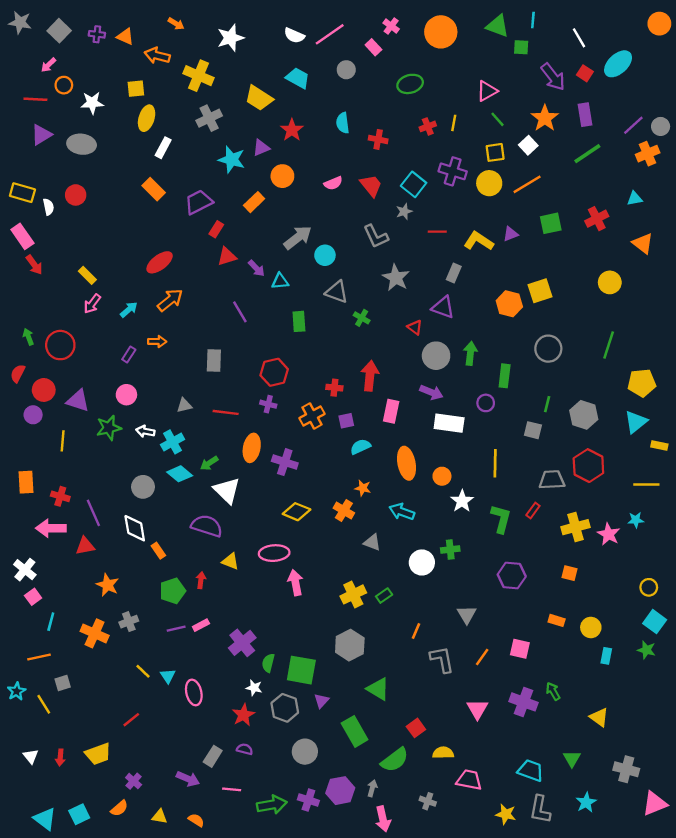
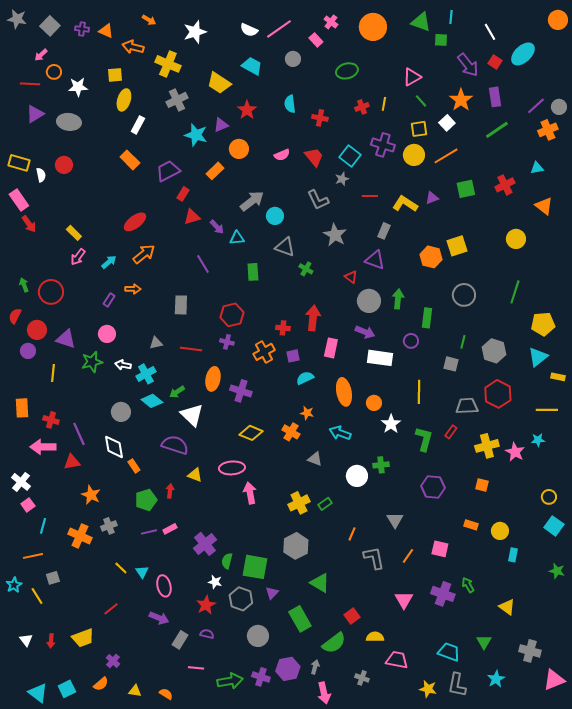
green star: (646, 650) -> (557, 571), moved
purple arrow: (188, 779) -> (159, 618), moved

